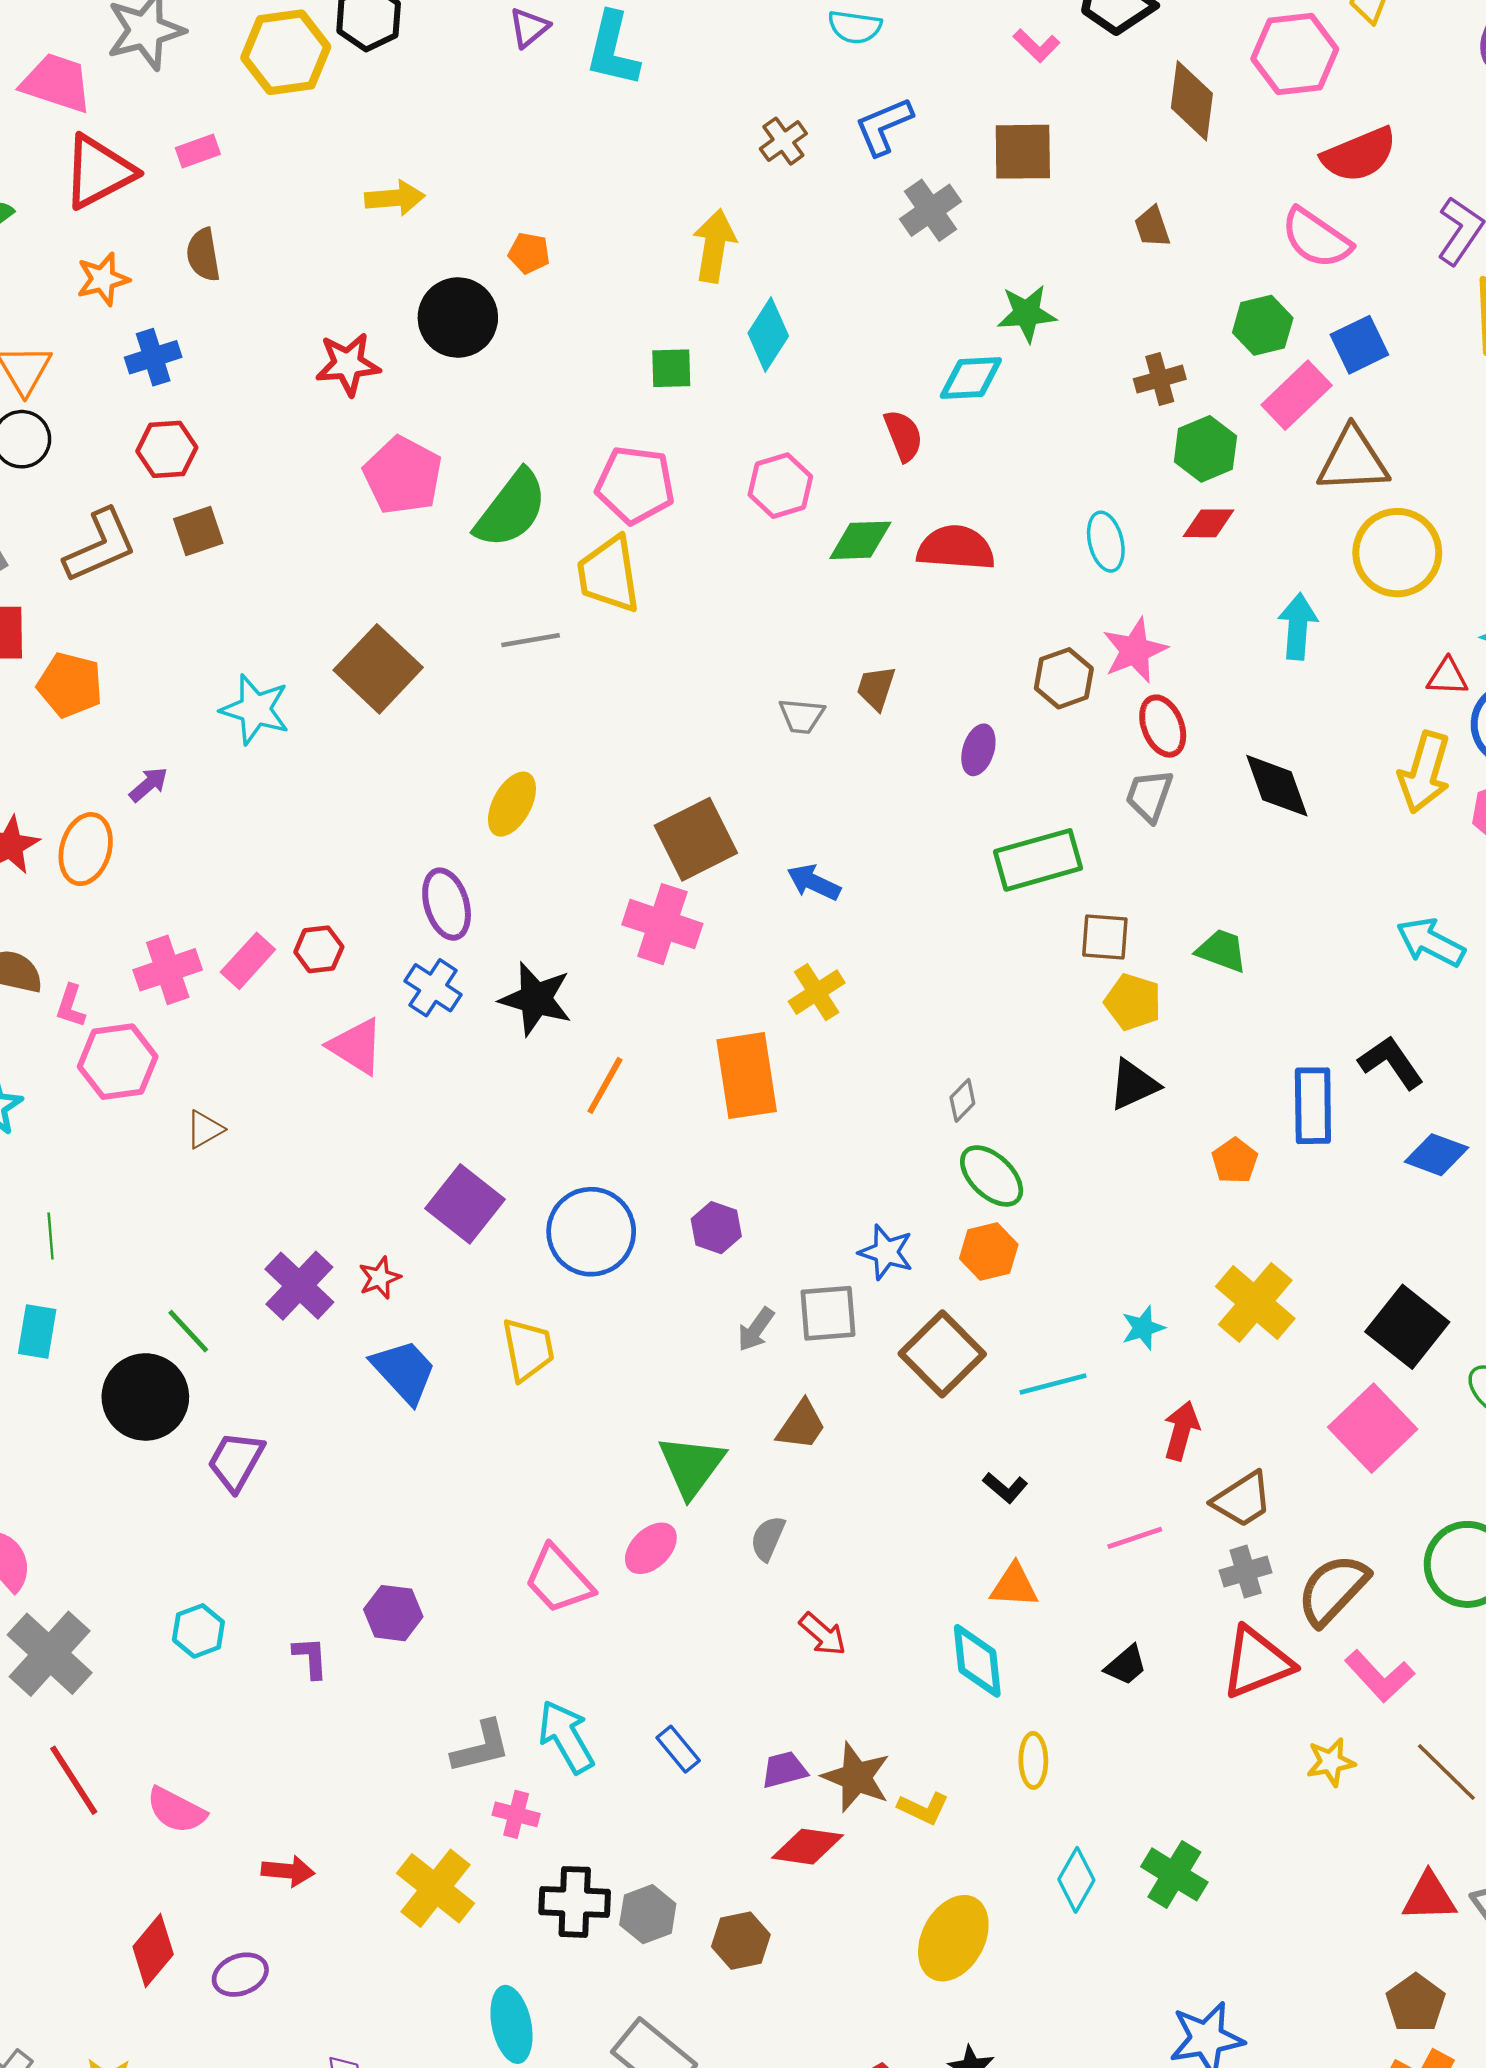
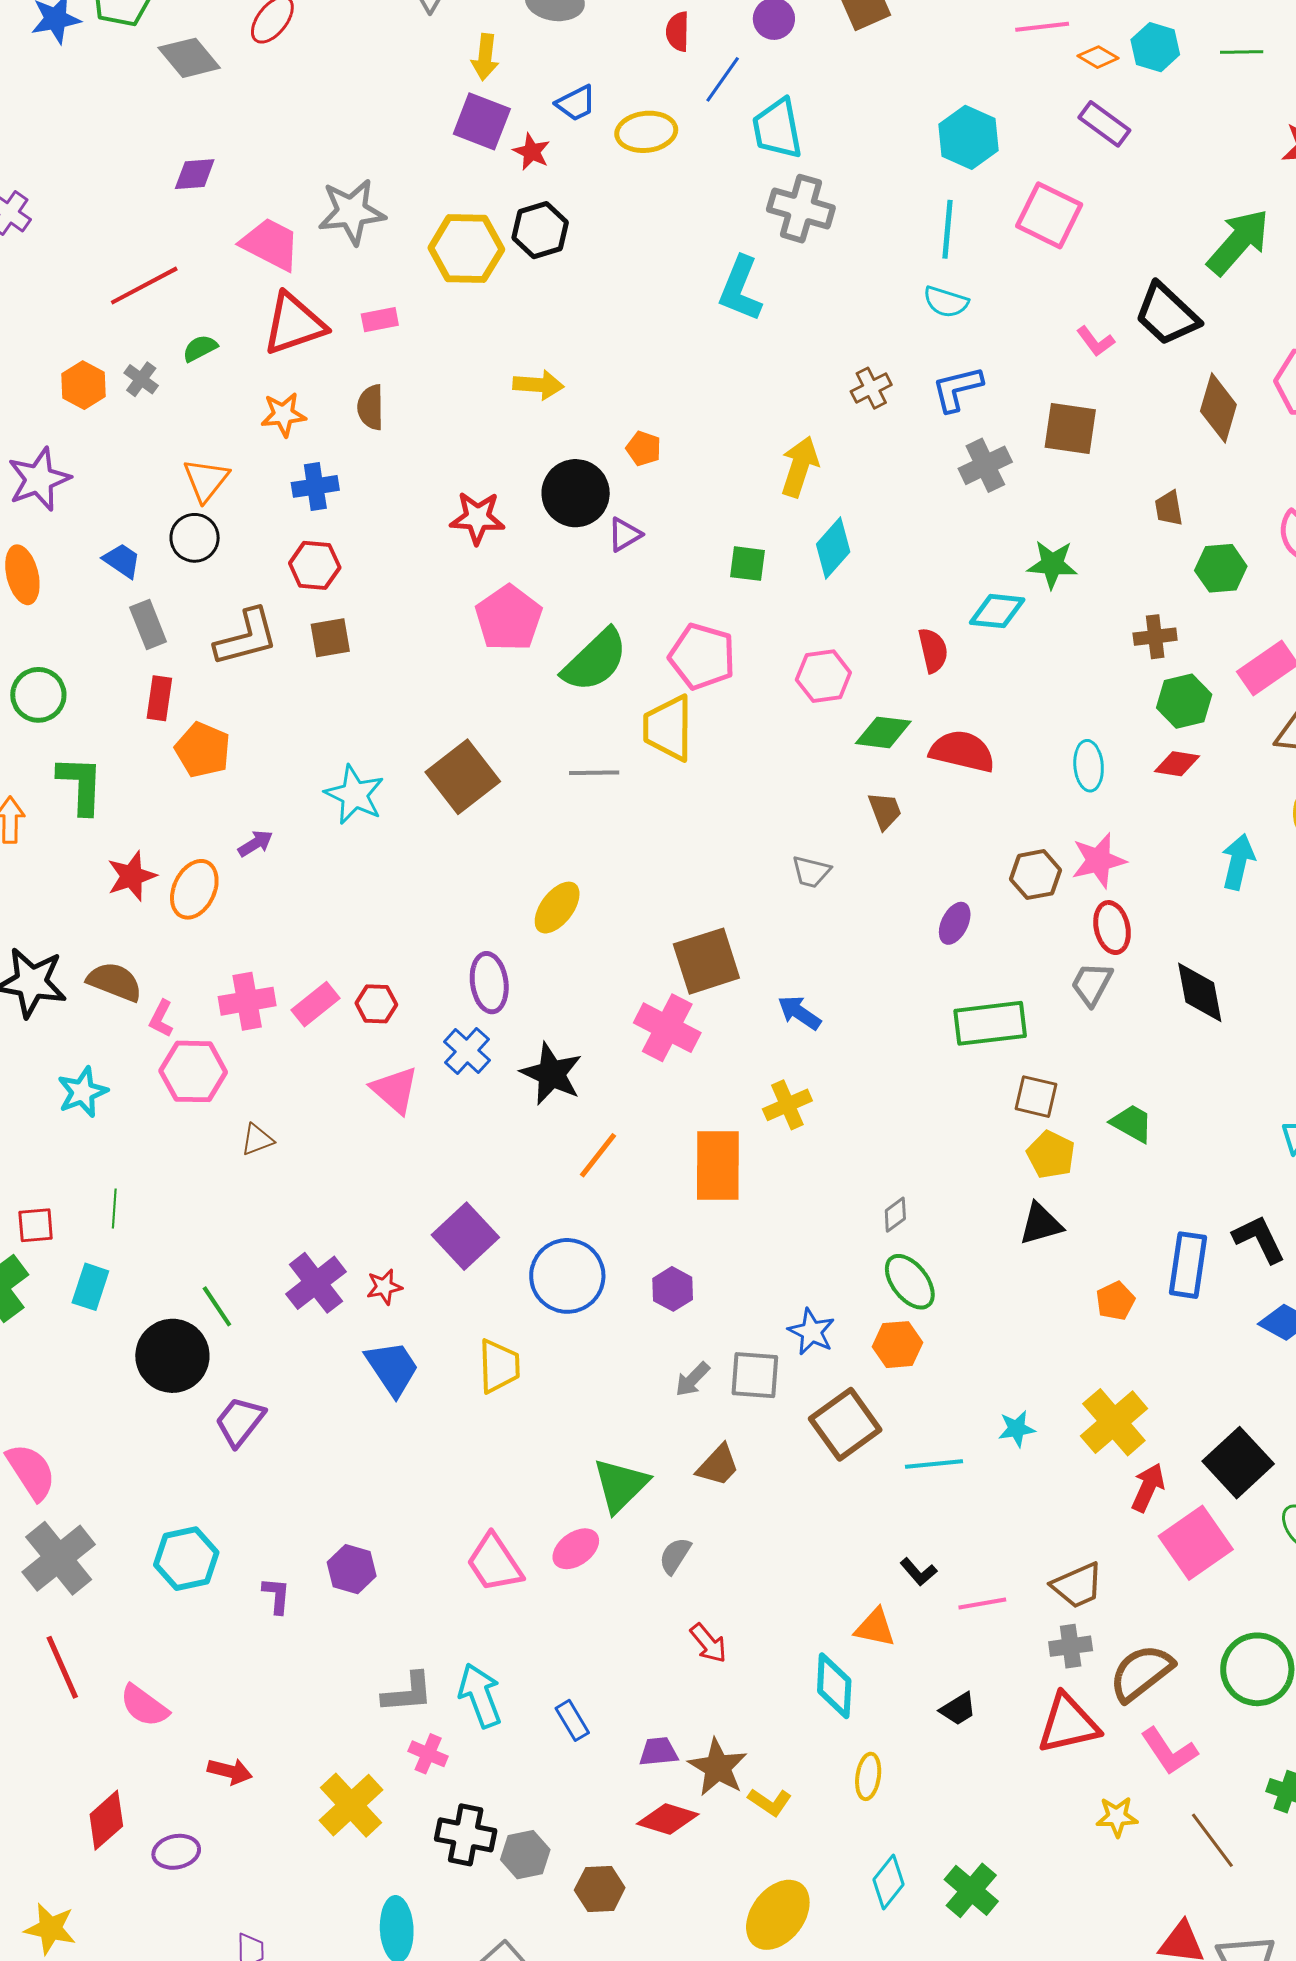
purple triangle: (529, 28) -> (625, 535), moved
green hexagon: (1263, 325) -> (1221, 568), moved
brown trapezoid: (876, 688) -> (885, 811), moved, turned 132
red arrow: (1181, 1431) -> (1148, 1487), moved
black L-shape: (1005, 1488) -> (919, 1572), moved
cyan hexagon: (198, 1631) -> (186, 1559), size x1.4

